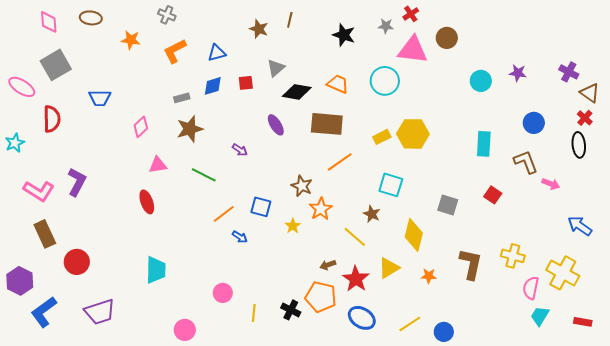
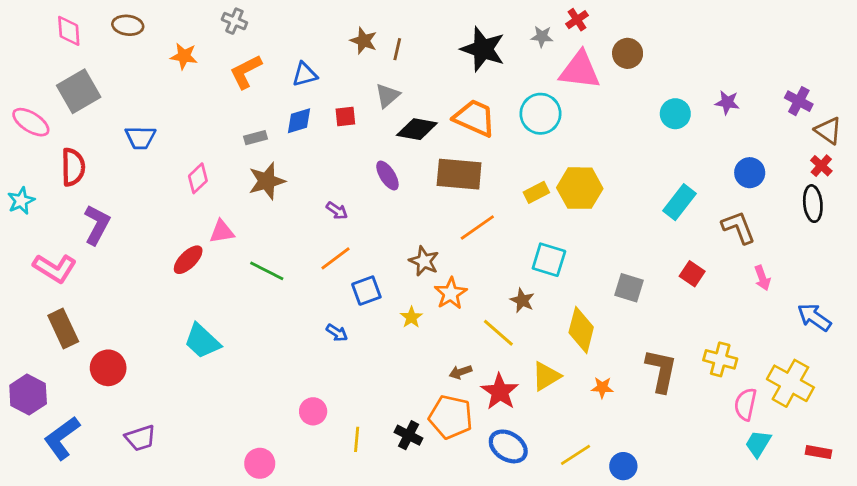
brown line: (290, 20) -> (397, 49), moved
black star: (344, 35) -> (483, 49), size x1.4
orange trapezoid: (338, 84) -> (475, 118), size x1.4
cyan rectangle: (484, 144) -> (679, 202), turned 35
green line: (204, 175) -> (267, 271), moved
purple L-shape: (77, 182) -> (97, 225), moved
pink arrow: (551, 184) -> (762, 278), moved, turned 48
red ellipse: (147, 202) -> (188, 260), moved, turned 65
blue square: (261, 207) -> (366, 291), turned -35
orange line: (224, 214) -> (336, 258), moved
cyan trapezoid: (156, 270) -> (202, 341), moved, turned 132
purple trapezoid: (100, 312) -> (140, 438), size x0.7

